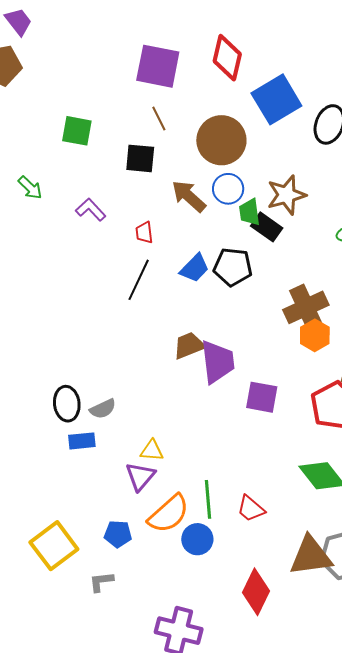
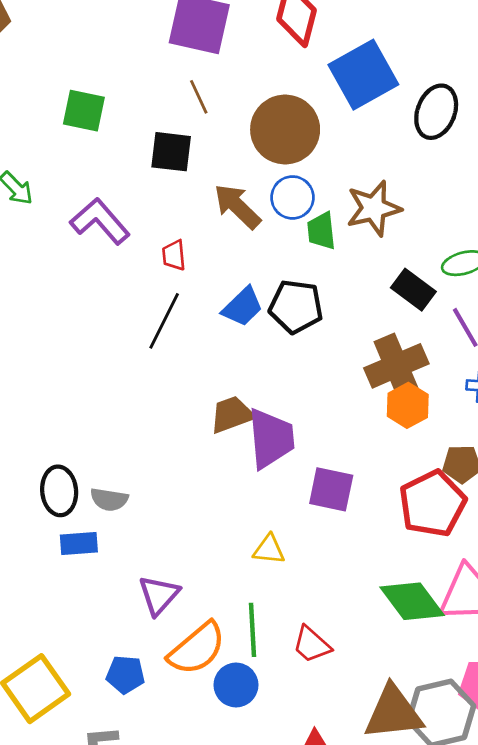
purple L-shape: (91, 210) -> (100, 221), size x1.4
black rectangle: (267, 227) -> (413, 290), moved
gray semicircle: (103, 409) -> (109, 499), turned 32
yellow triangle: (152, 451) -> (269, 549), moved

